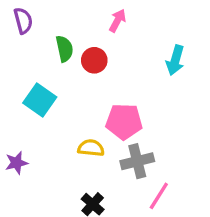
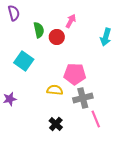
pink arrow: (117, 21) -> (71, 21), moved
pink line: (159, 196) -> (96, 119), turned -54

